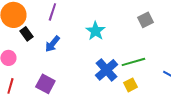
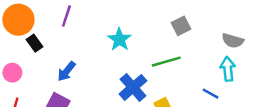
blue arrow: (52, 44) -> (66, 71), moved
green line: (133, 62) -> (166, 62), moved

